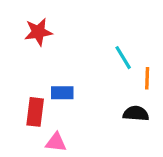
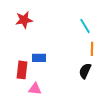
cyan line: (123, 58) -> (85, 26), moved
black semicircle: (136, 114) -> (85, 71), turned -70

